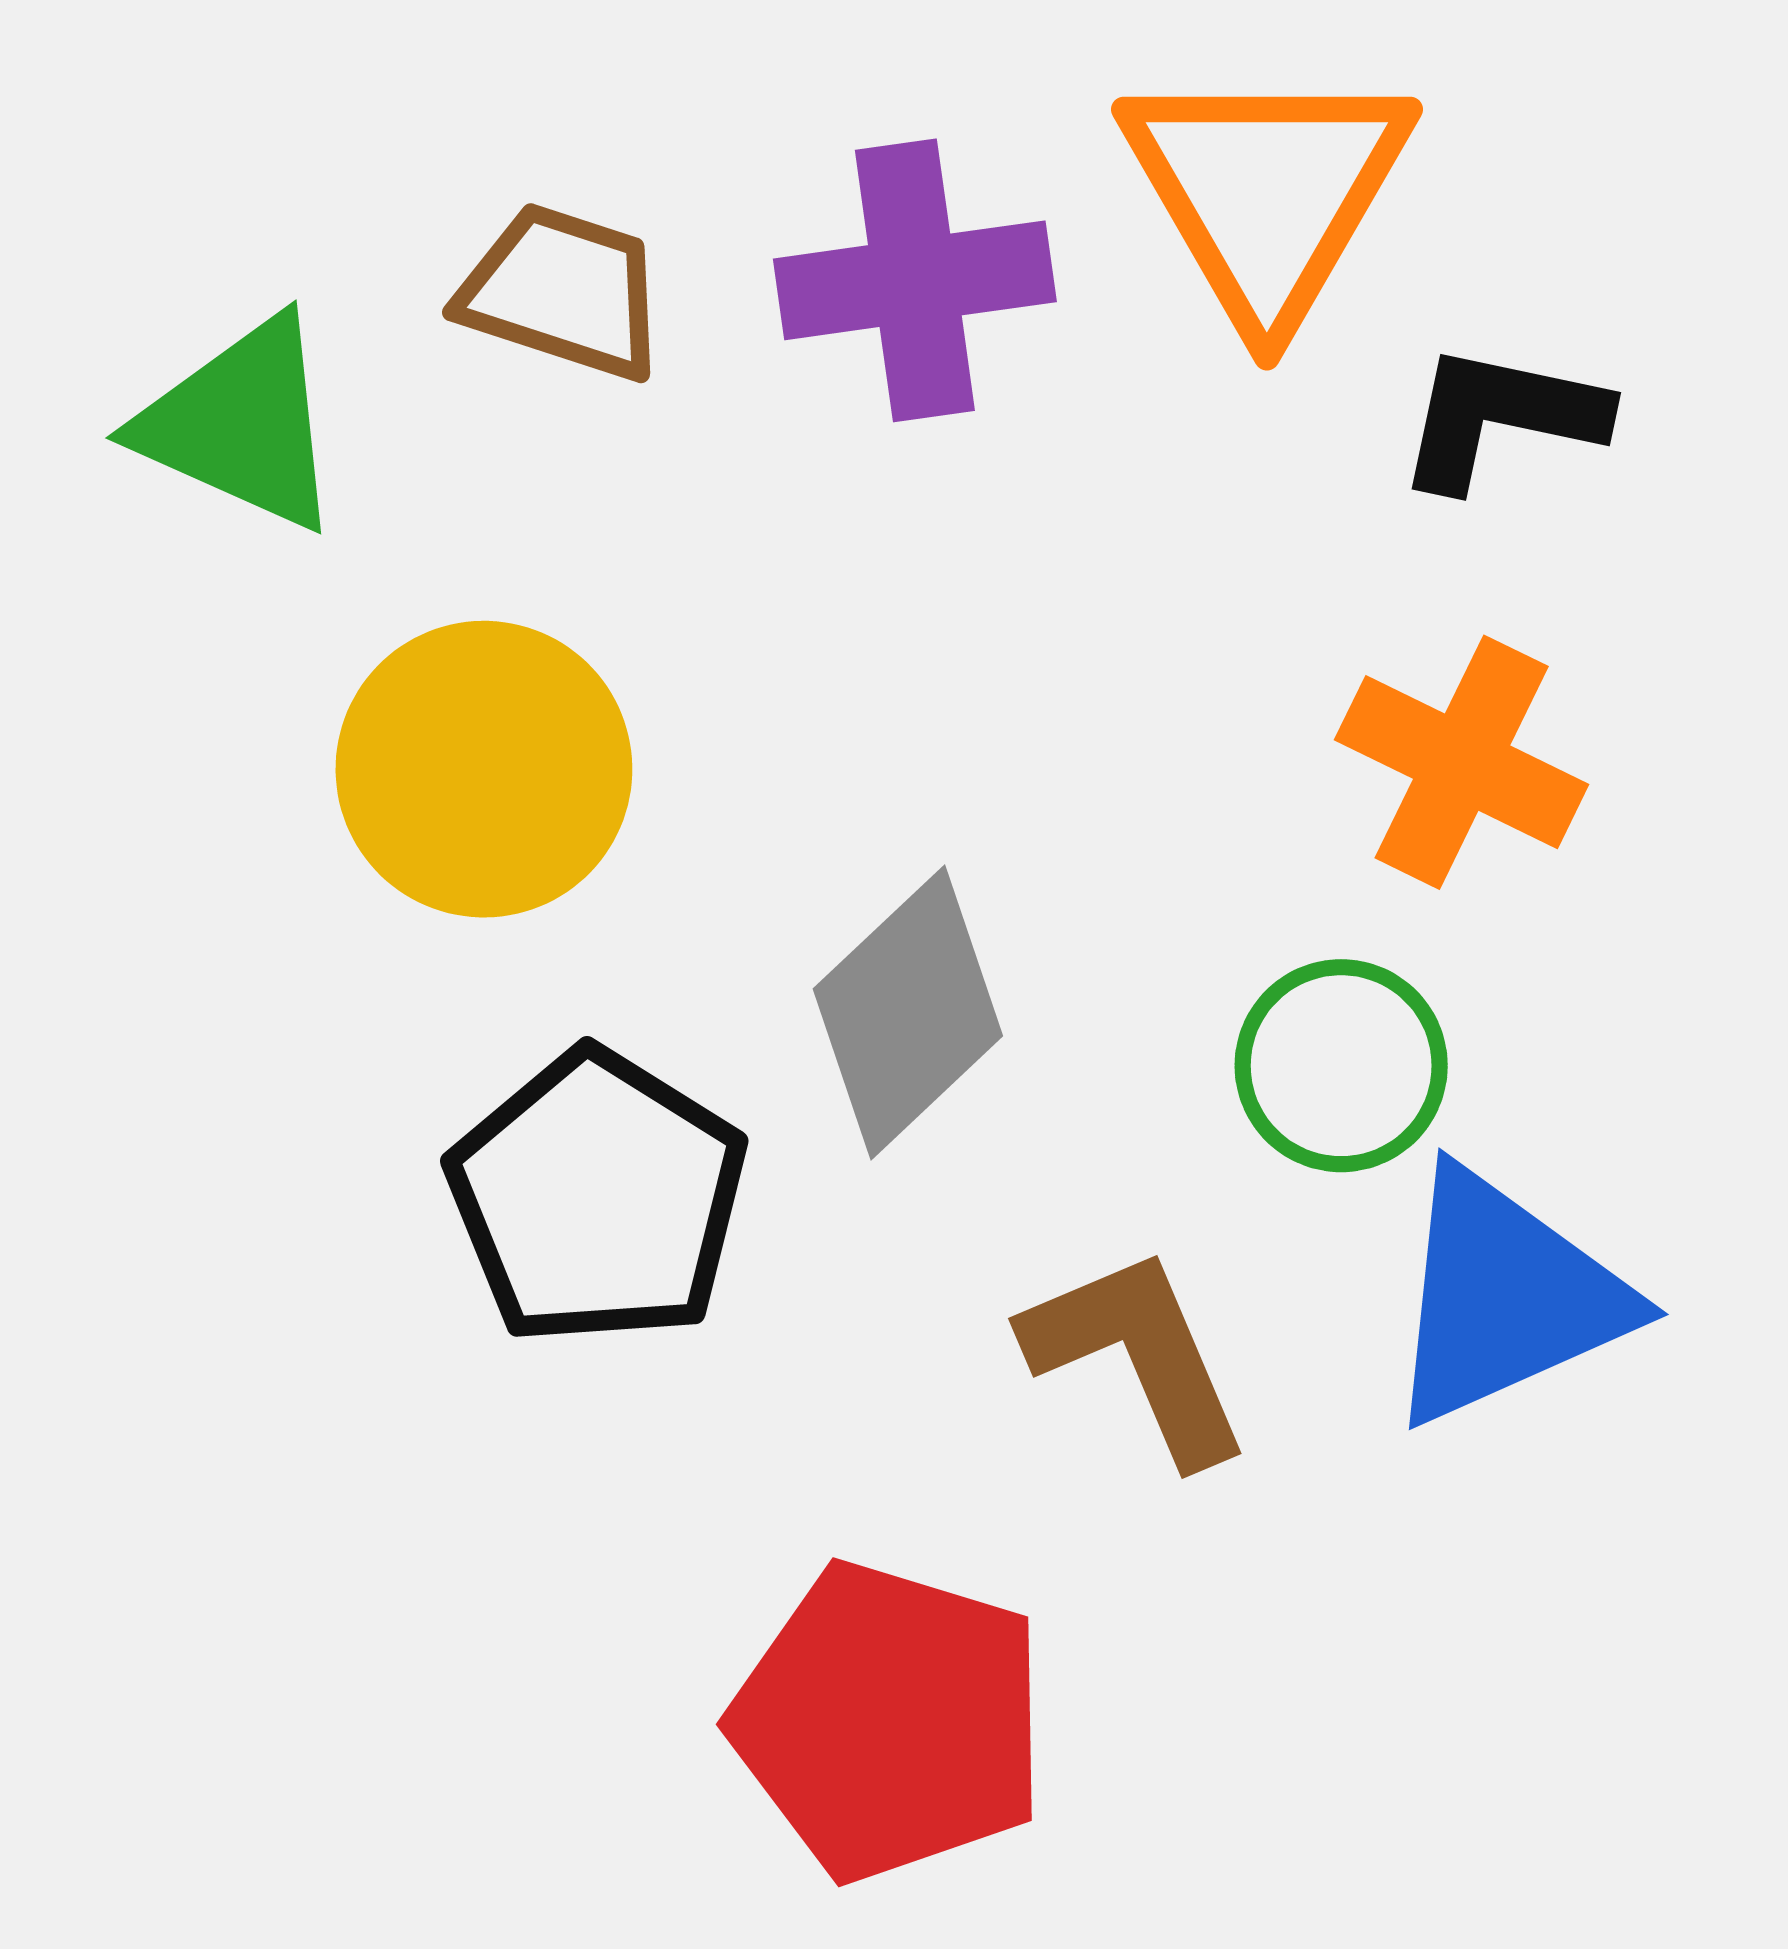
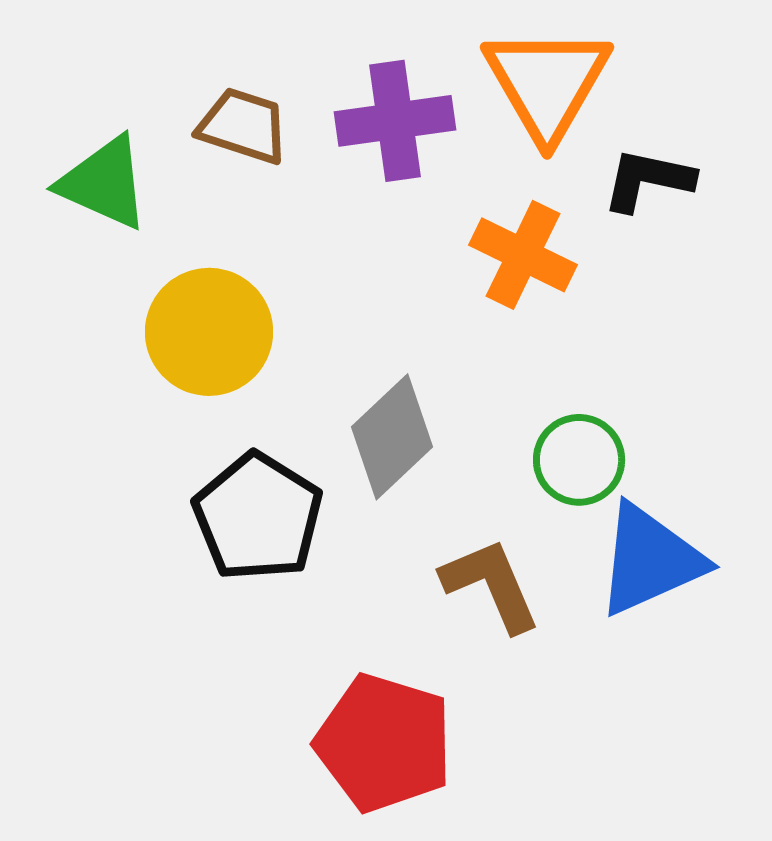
orange cross: (1462, 762) -> (523, 255), moved

